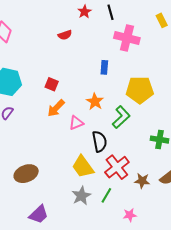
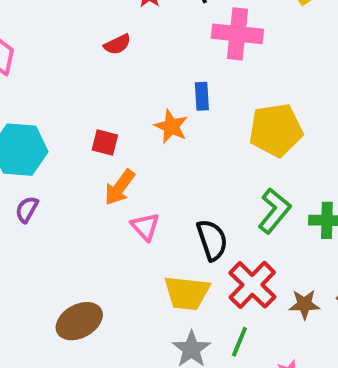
orange star: (95, 102) -> (171, 126), moved
green L-shape: (121, 117) -> (274, 211), moved
pink triangle: (76, 123) -> (145, 227), moved, turned -42
yellow trapezoid: (83, 167) -> (187, 293), turned -40

